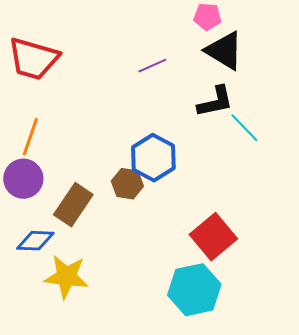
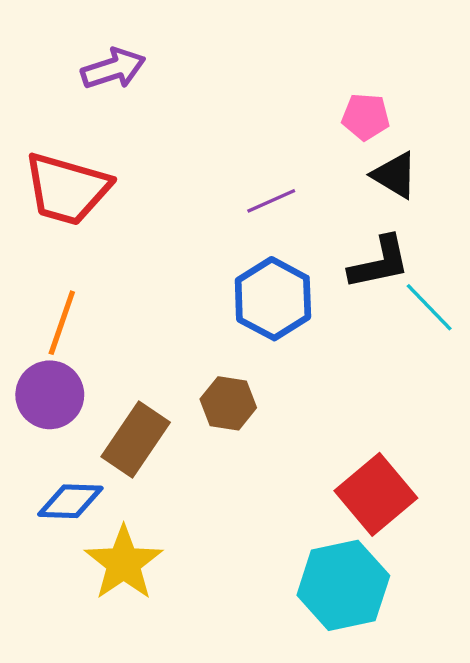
black triangle: (224, 51) -> (395, 175), size x0.7
blue hexagon: (153, 158) -> (273, 299), moved
yellow star: (66, 277) -> (124, 563), turned 30

